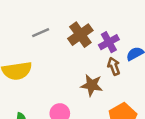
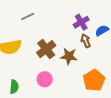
brown cross: (80, 35) -> (46, 49), moved

